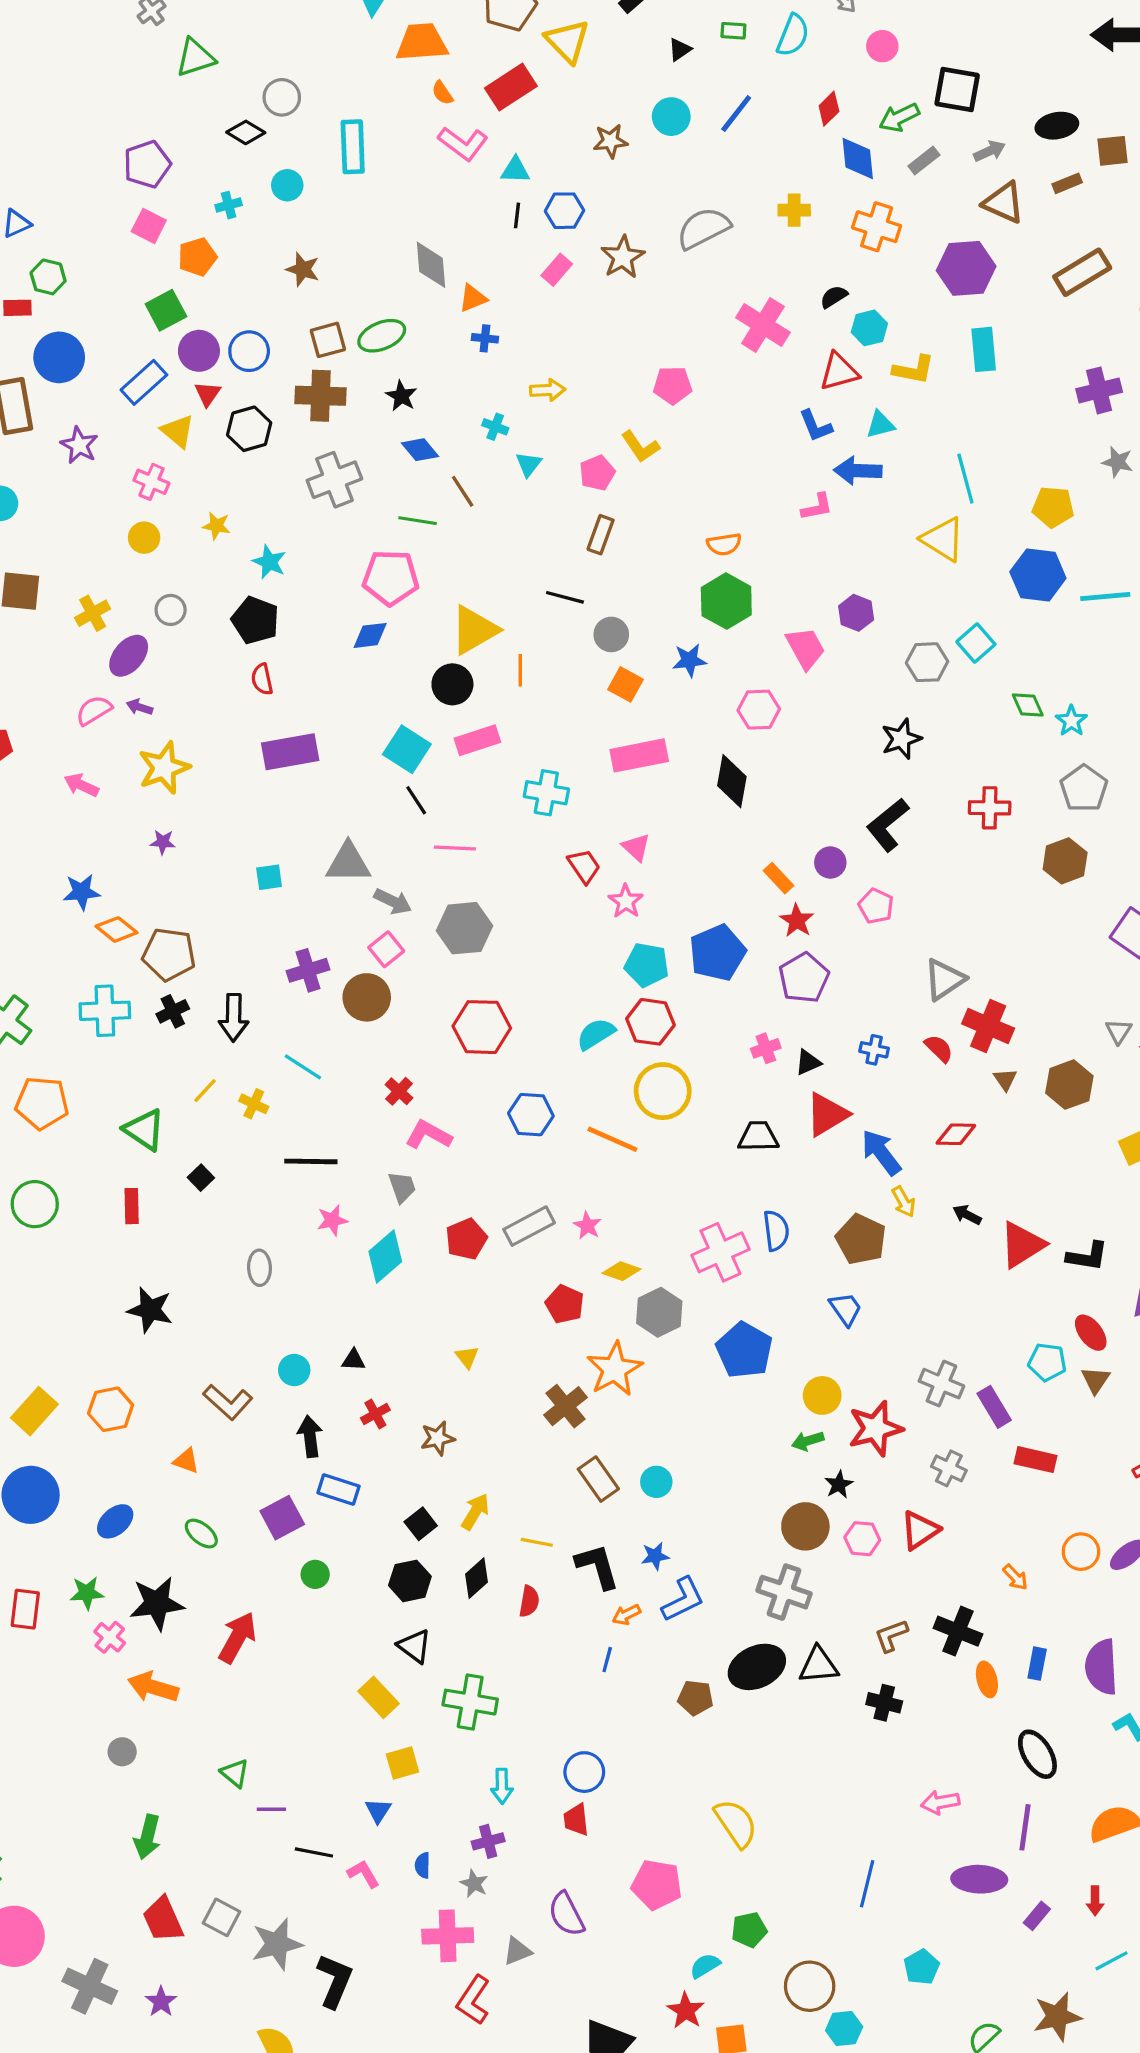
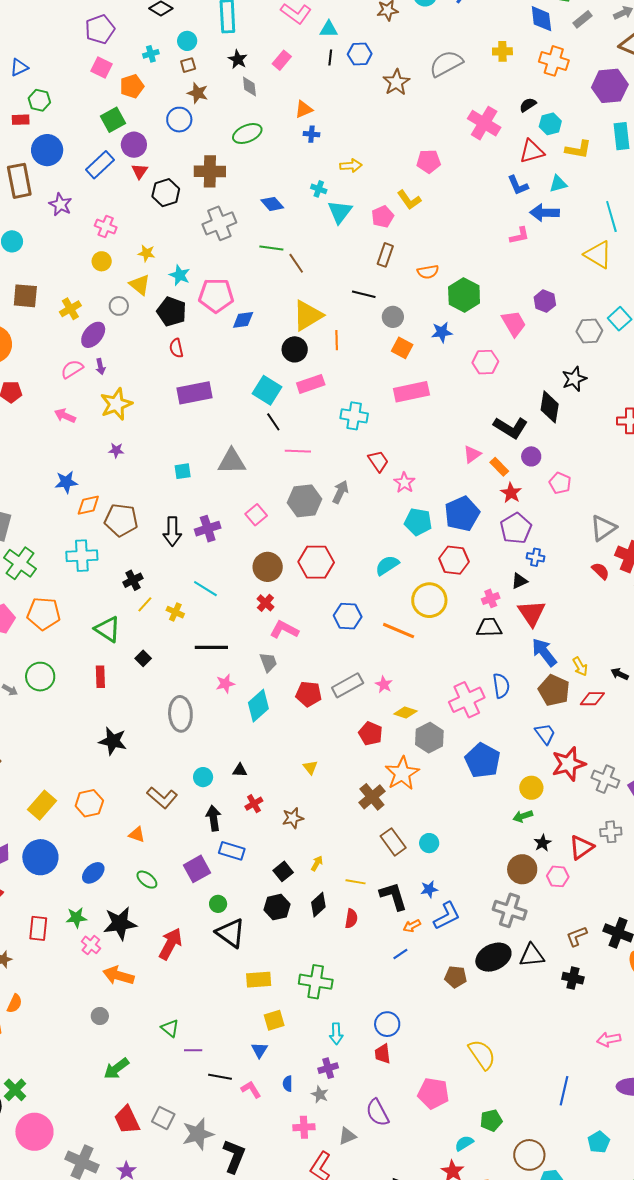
gray diamond: (431, 265) -> (249, 87), moved, size x0.7
pink rectangle: (557, 270) -> (282, 60), moved
brown square: (328, 340) -> (188, 65), moved, size x0.7
blue circle: (249, 351) -> (179, 120), moved
black star: (401, 396) -> (238, 59), moved
yellow triangle: (178, 431) -> (140, 285), moved
cyan triangle: (529, 464) -> (340, 212), size x1.5
brown line: (463, 491) -> (296, 263), moved
orange semicircle: (724, 544) -> (428, 272), moved
pink pentagon: (391, 578) -> (216, 295), moved
purple arrow: (140, 707) -> (100, 367), turned -119
black diamond: (732, 781) -> (550, 407), moved
black L-shape: (888, 825) -> (511, 428), moved, turned -108
pink triangle: (636, 847) -> (472, 454), moved, turned 42
gray arrow: (393, 901) -> (340, 492), moved, turned -90
orange diamond: (117, 929) -> (88, 505), turned -50
brown circle: (367, 997) -> (268, 567), moved
black cross: (173, 1011) -> (133, 580), moved
black arrow: (234, 1018) -> (172, 531), moved
red hexagon: (650, 1022) -> (454, 560), moved
pink cross: (766, 1048) -> (491, 598), moved
blue cross: (874, 1050) -> (535, 557), moved
red triangle: (827, 1115) -> (532, 613), turned -32
red diamond: (956, 1134) -> (592, 699), moved
blue arrow: (881, 1152) -> (544, 652), moved
red pentagon: (466, 1239) -> (309, 694), turned 30
gray ellipse: (259, 1268) -> (180, 714), size x1.6
red star: (875, 1428) -> (569, 764), moved
gray cross: (949, 1468) -> (611, 832), turned -30
yellow arrow: (475, 1512) -> (317, 863), size x0.7
red triangle: (920, 1530) -> (581, 847), moved
black triangle: (414, 1646) -> (231, 933), moved, size x1.4
blue line: (607, 1660) -> (400, 954), turned 42
yellow rectangle: (378, 1697) -> (259, 980), turned -50
green arrow: (147, 1837) -> (116, 1069), turned 40
pink cross: (448, 1936) -> (304, 1127), size x0.7

